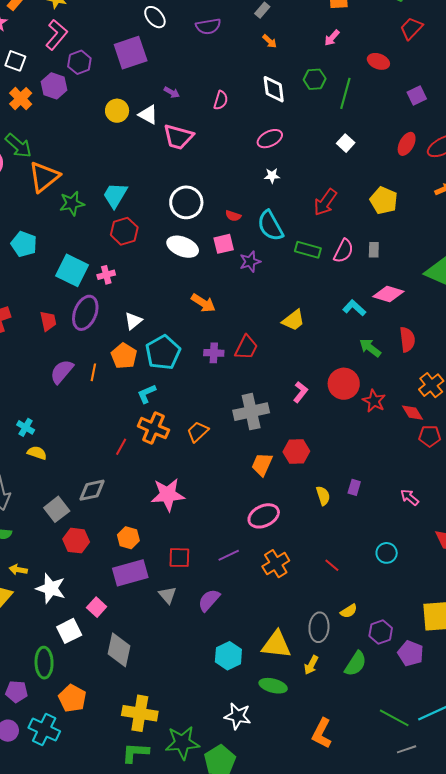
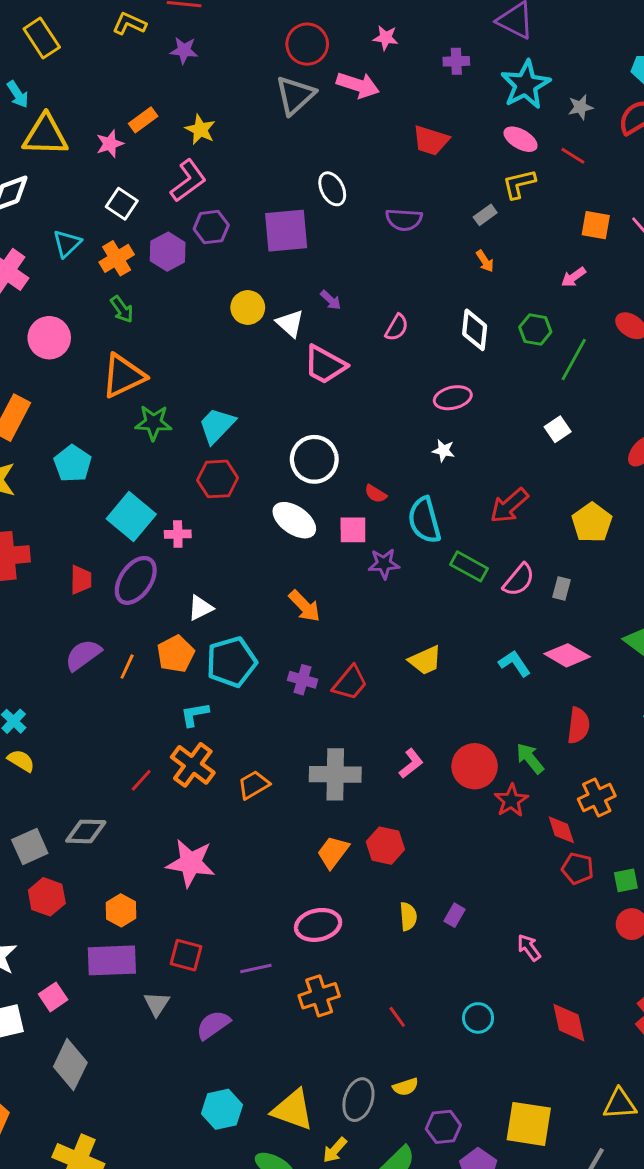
green arrow: (18, 146) -> (122, 309), moved, size x0.7
green arrow: (370, 348) -> (530, 758), moved

